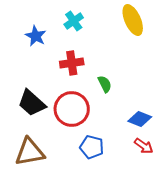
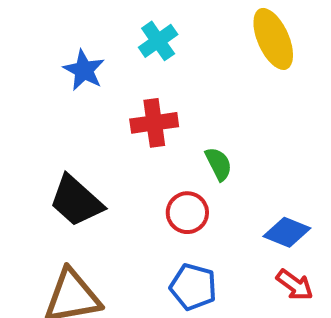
red circle: (72, 109) -> (187, 213), moved, size x0.6

